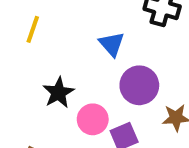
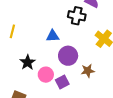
blue triangle: (112, 44) -> (53, 36), turned -48

